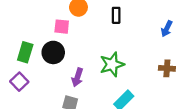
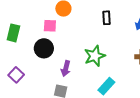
black rectangle: (116, 15) -> (106, 18), moved
green rectangle: (25, 52) -> (13, 33), moved

